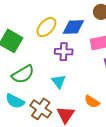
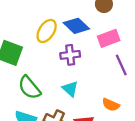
blue diamond: (73, 27) -> (76, 26), turned 55
green semicircle: (23, 74) -> (29, 88), turned 90

